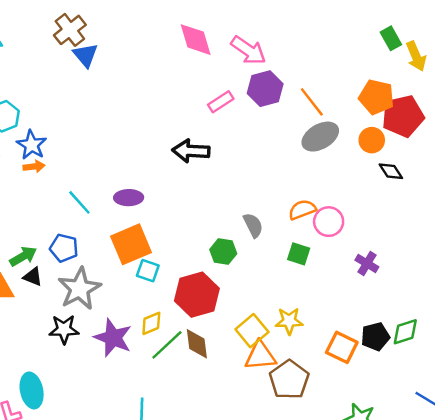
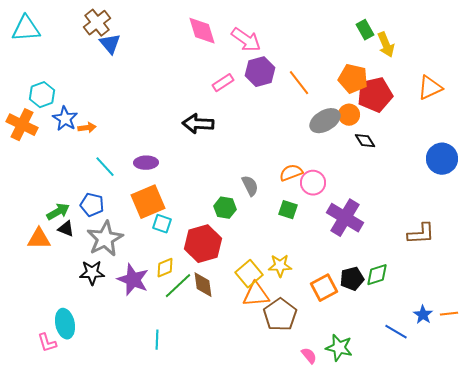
gray ellipse: (320, 137) -> (325, 121), moved
orange arrow: (34, 166) -> (87, 128), moved
purple cross: (367, 263) -> (345, 218), size x1.8
orange square: (342, 347) -> (324, 288), turned 36

